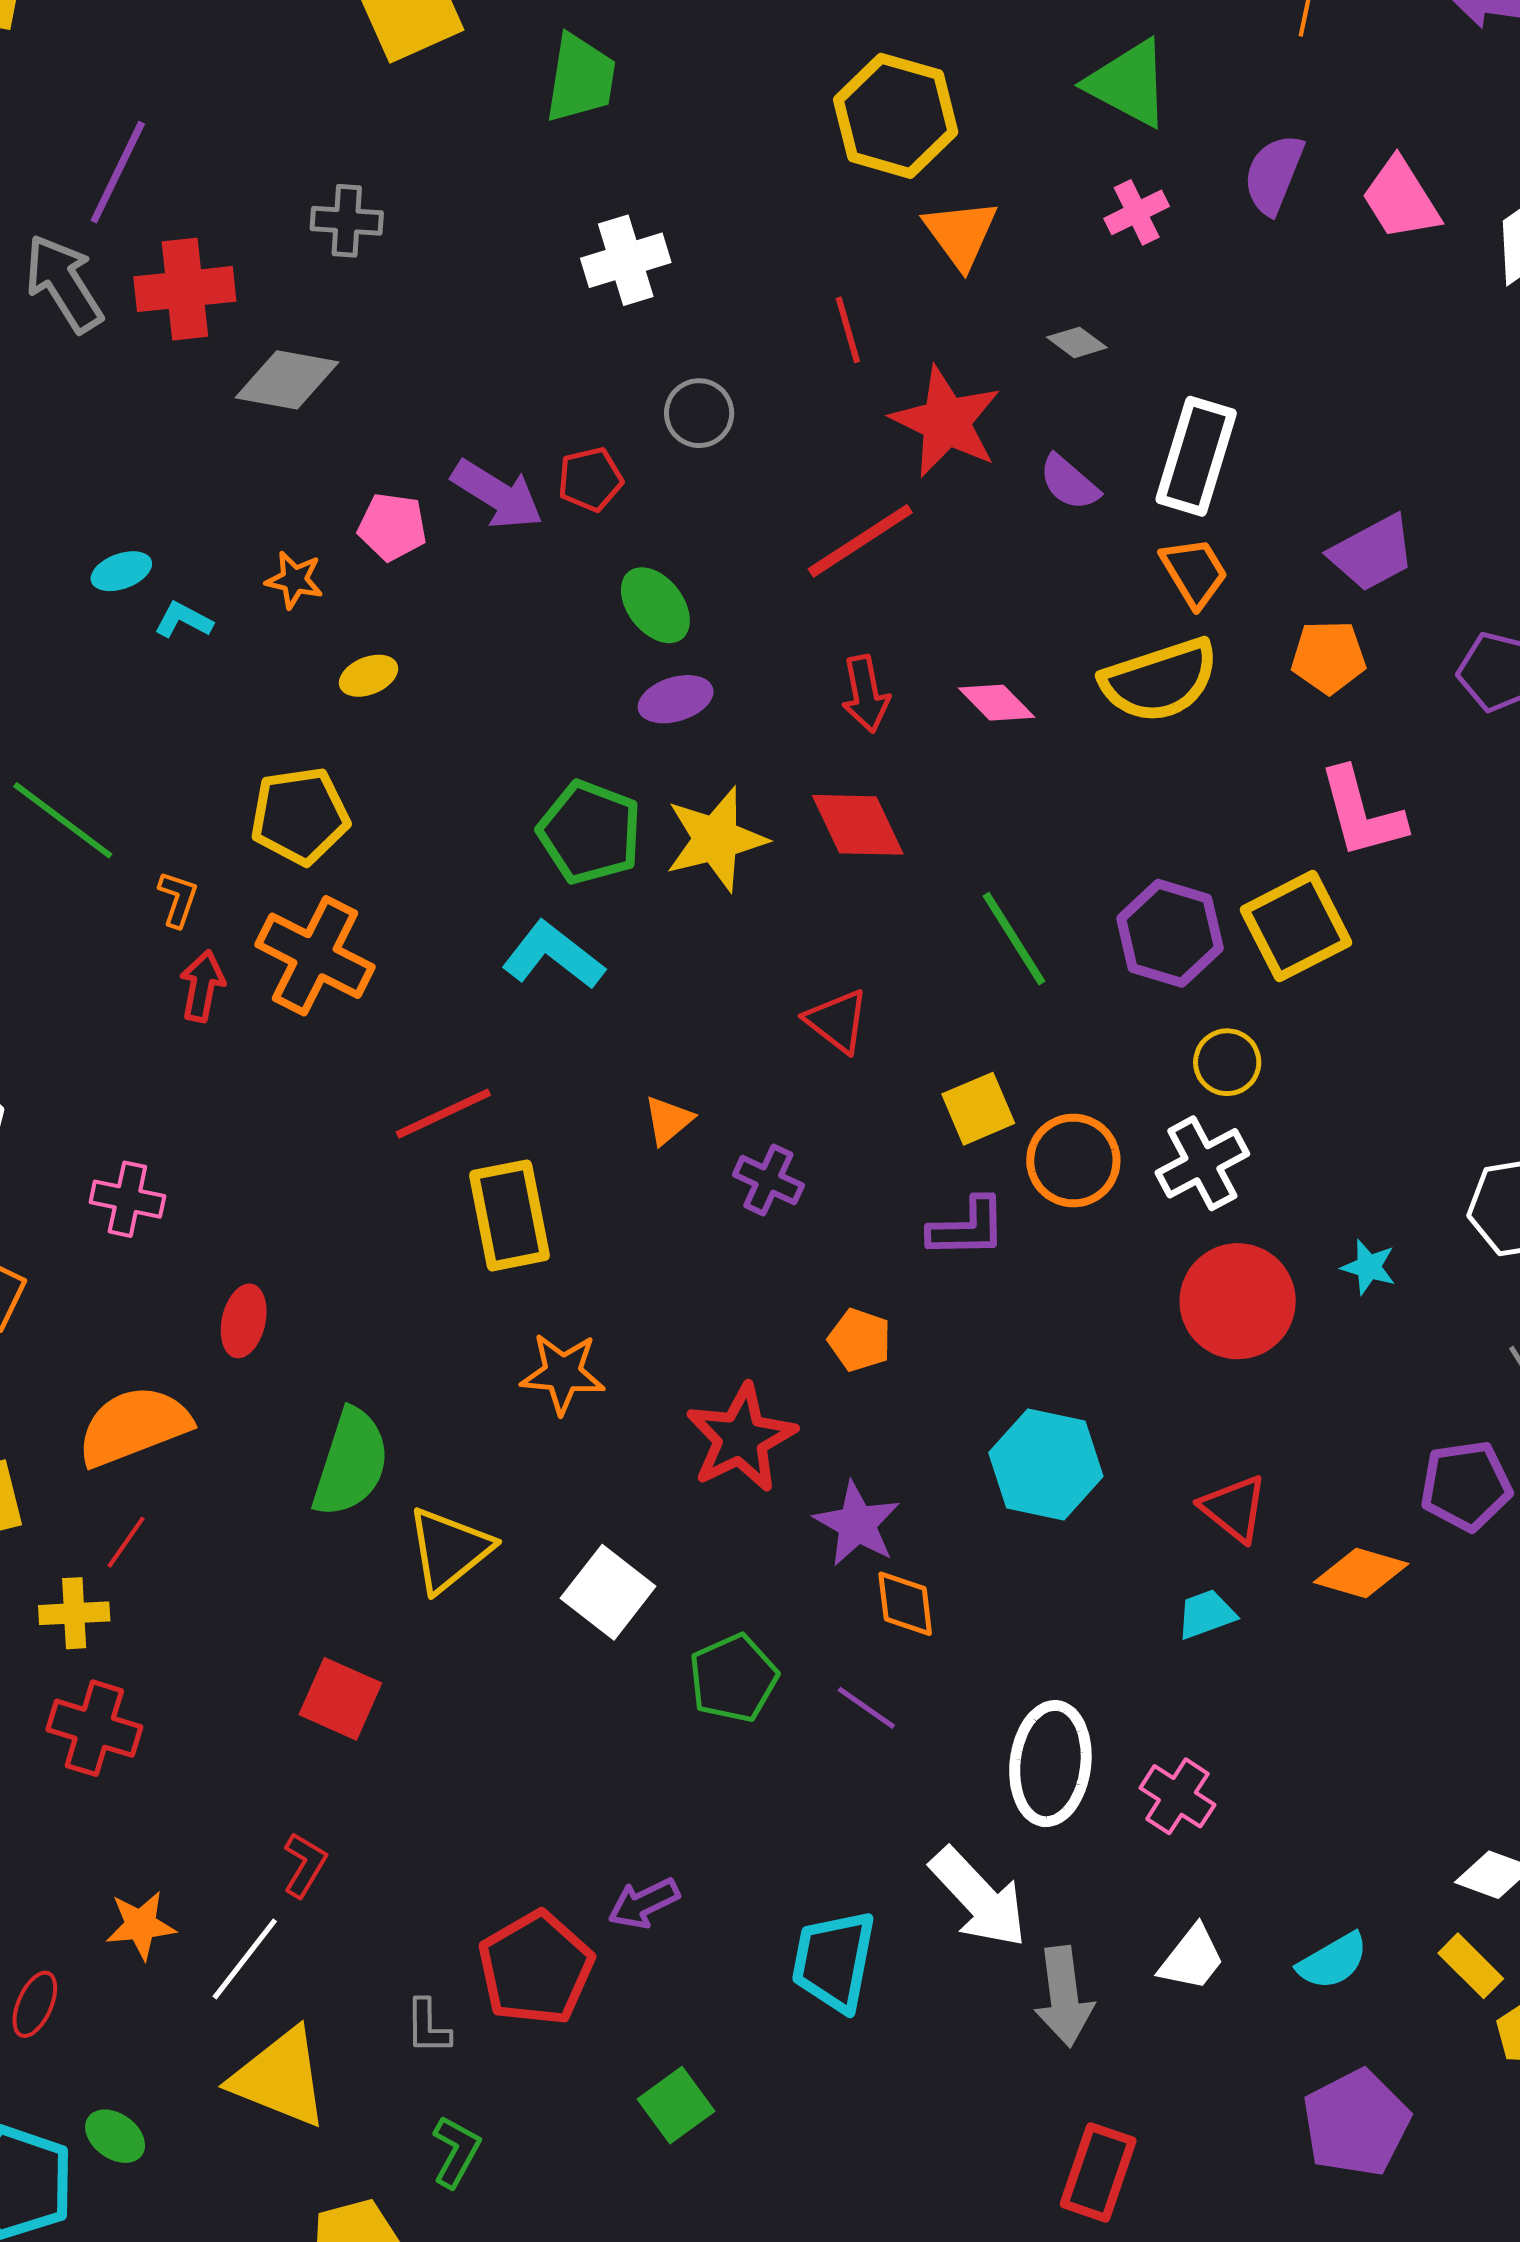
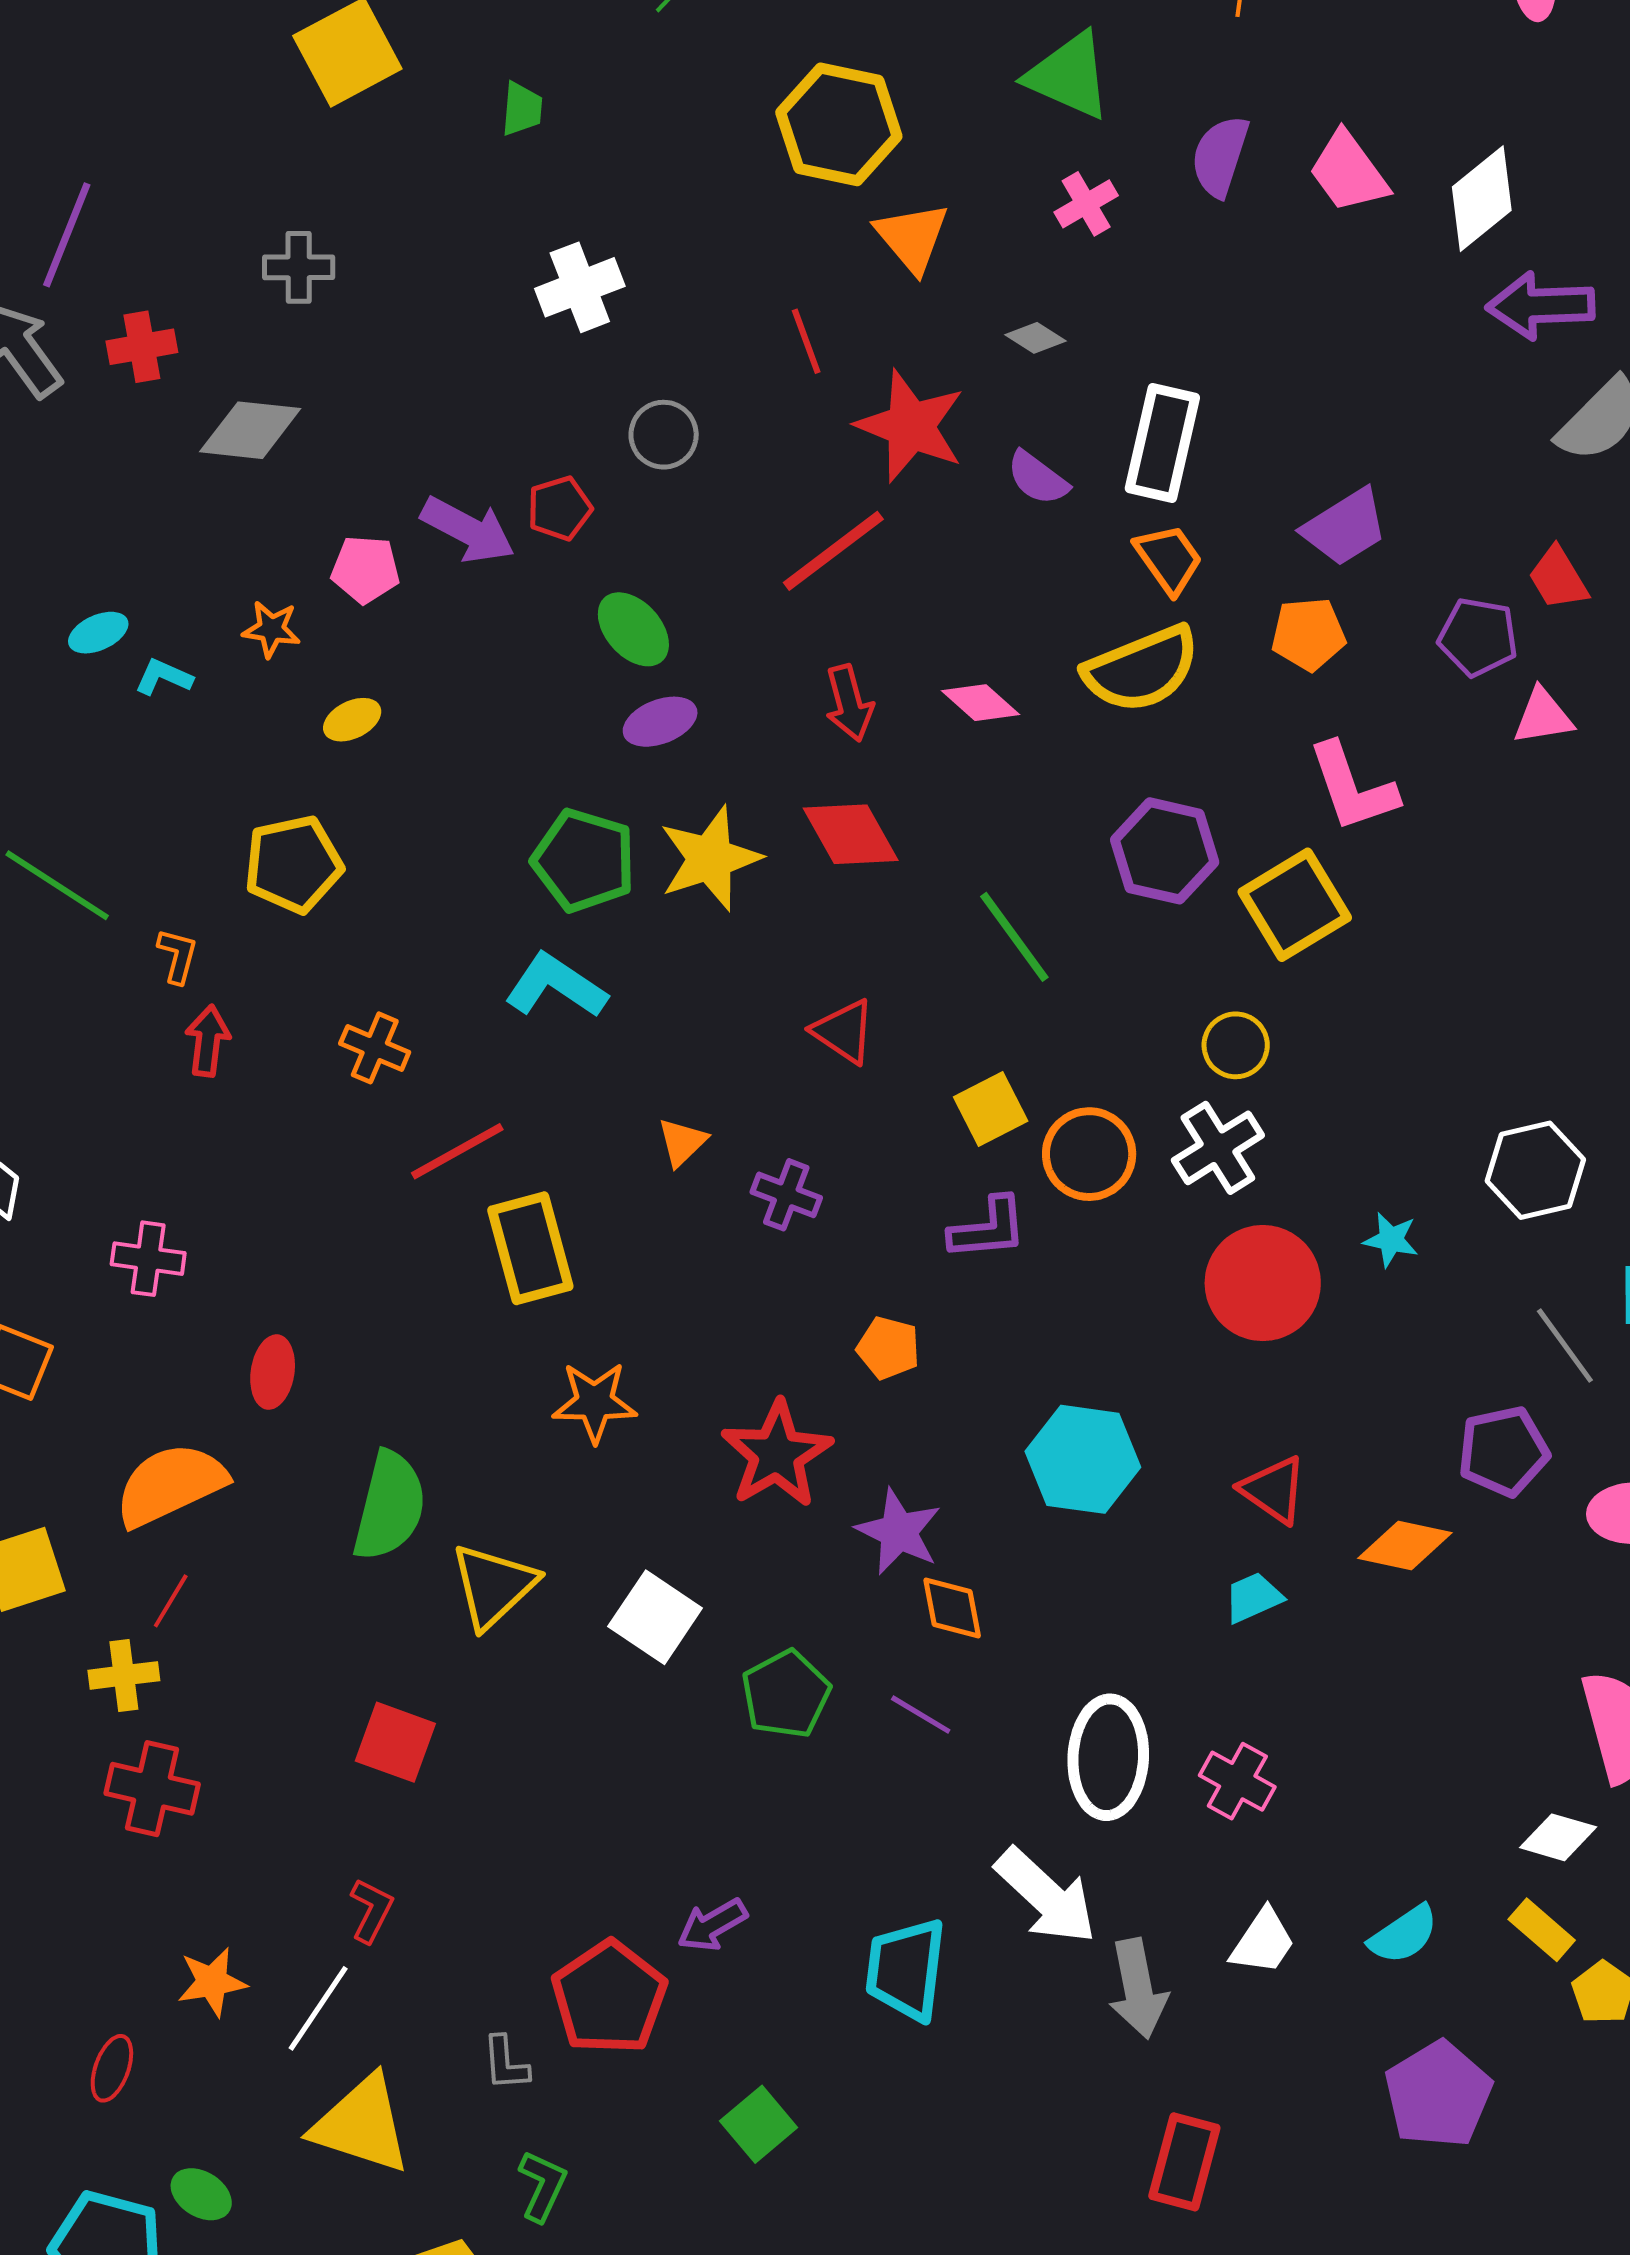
green trapezoid: (580, 78) -> (522, 109), size x0.6
red cross: (185, 289) -> (142, 347), size x0.7
purple hexagon: (1170, 933) -> (1165, 851), moved
orange cross: (315, 956) -> (375, 1048), moved, size x0.6

